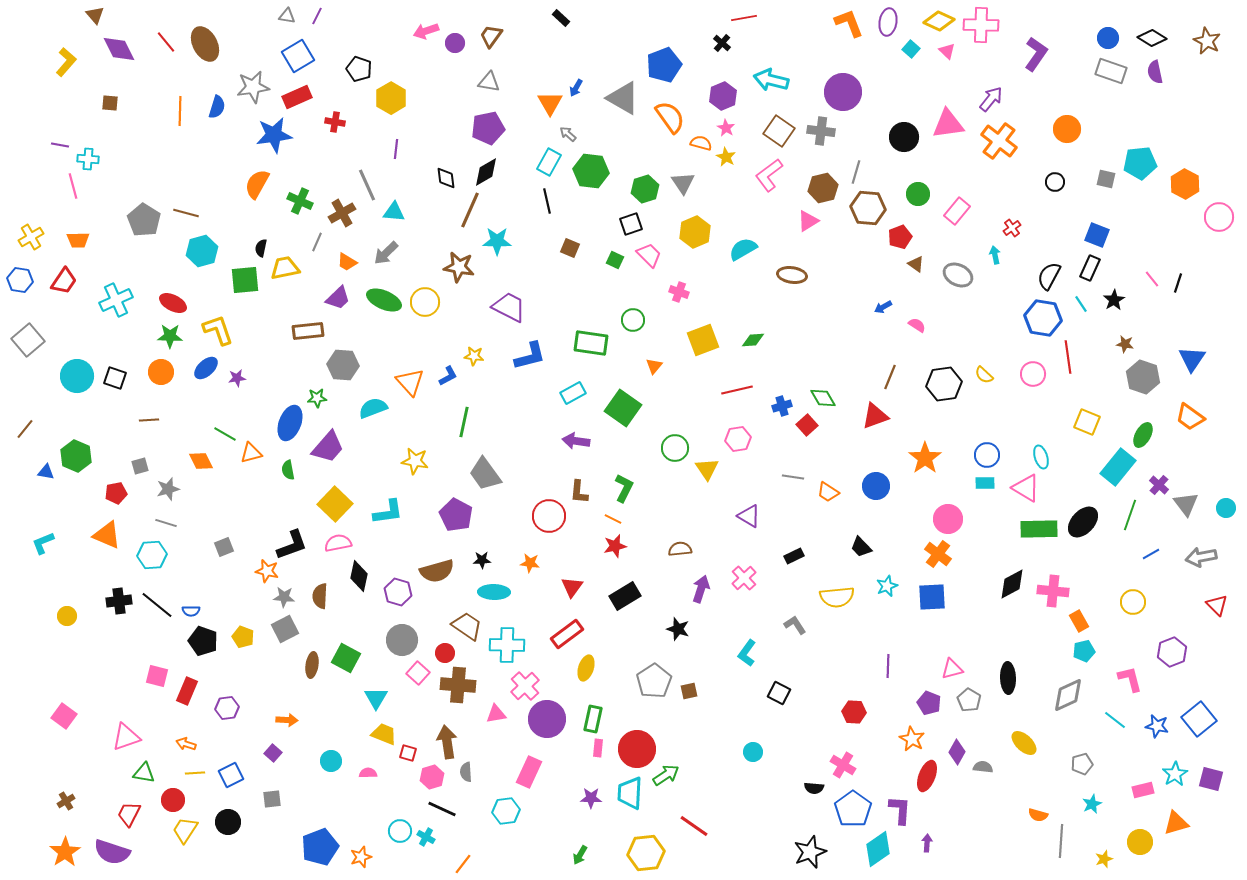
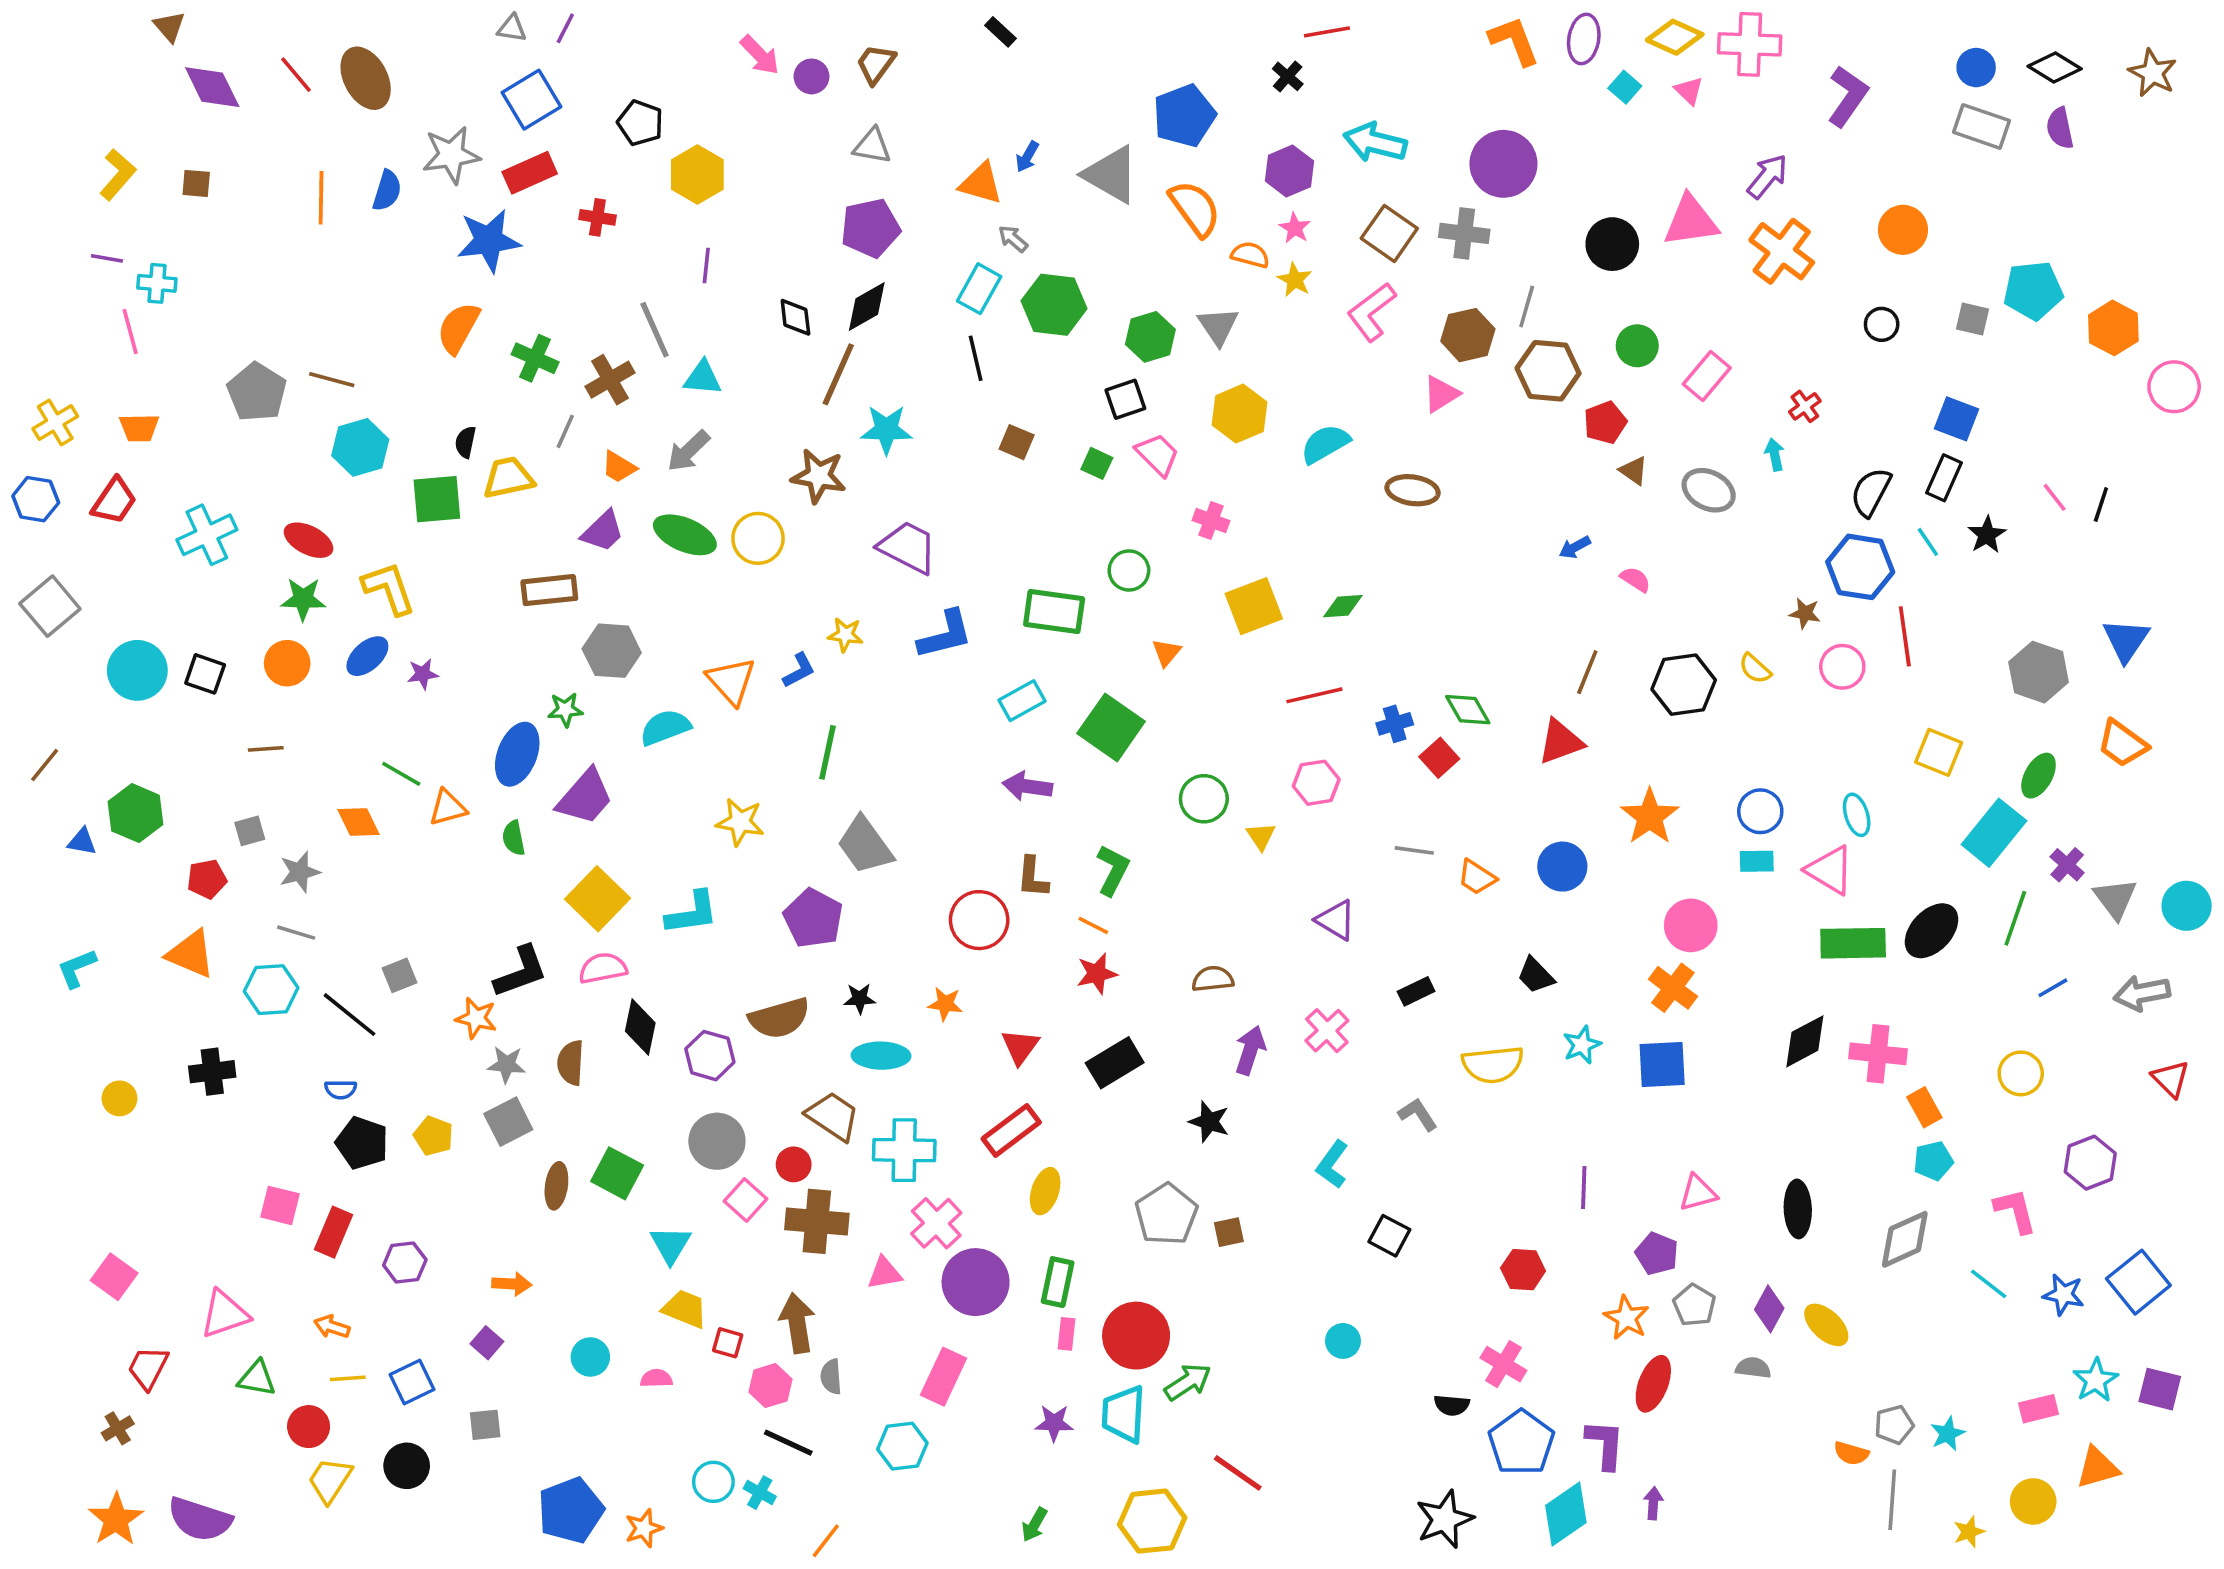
pink arrow: (426, 31) -> (760, 55), turned -115
yellow L-shape: (66, 62) -> (118, 175), moved
orange triangle: (550, 103) -> (981, 183), turned -44
brown star: (1125, 344) -> (1805, 613), moved
yellow triangle: (707, 469) -> (1261, 836), size x0.7
cyan circle: (1226, 508) -> (2187, 906), size x1.4
black line: (157, 605) -> (350, 1015), moved
gray pentagon: (969, 700) -> (1694, 1305), moved
purple diamond: (957, 752) -> (1769, 1309), moved
gray pentagon: (1082, 764) -> (1894, 1425), moved
red trapezoid: (129, 814) -> (148, 1368), moved

